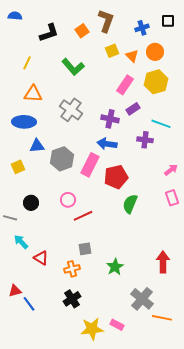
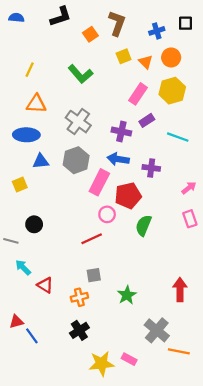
black L-shape: (49, 33) -> (61, 17), moved
purple cross: (145, 140) -> (151, 168), moved
gray hexagon: (62, 159) -> (76, 160), moved
pink circle: (68, 200) -> (107, 214), moved

